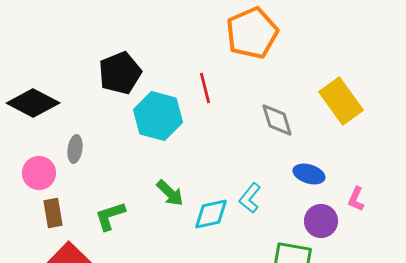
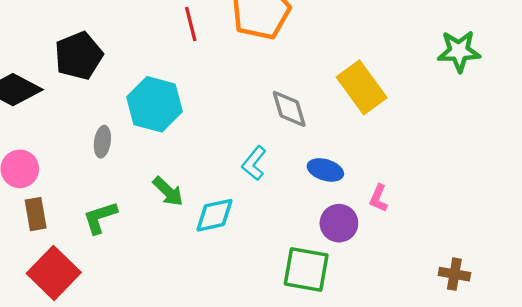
black pentagon: (120, 73) -> (79, 56), moved
red line: (205, 88) -> (191, 24), moved
gray ellipse: (75, 149) -> (102, 142), moved
cyan L-shape: (250, 198) -> (254, 163), moved

